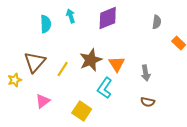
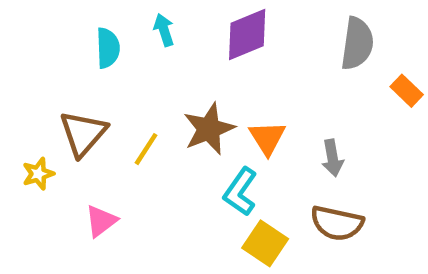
gray semicircle: (157, 22) -> (357, 43), size x1.6
brown semicircle: (148, 102) -> (337, 223), size x1.6
yellow square: (82, 111) -> (265, 243), moved

